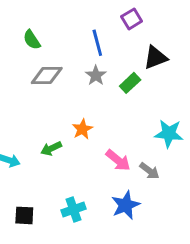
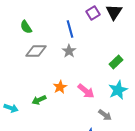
black triangle: (155, 58) -> (114, 12), moved, turned -36
green rectangle: (130, 83) -> (116, 62), moved
cyan star: (169, 134) -> (118, 90), turned -30
pink arrow: (118, 160) -> (86, 91), moved

